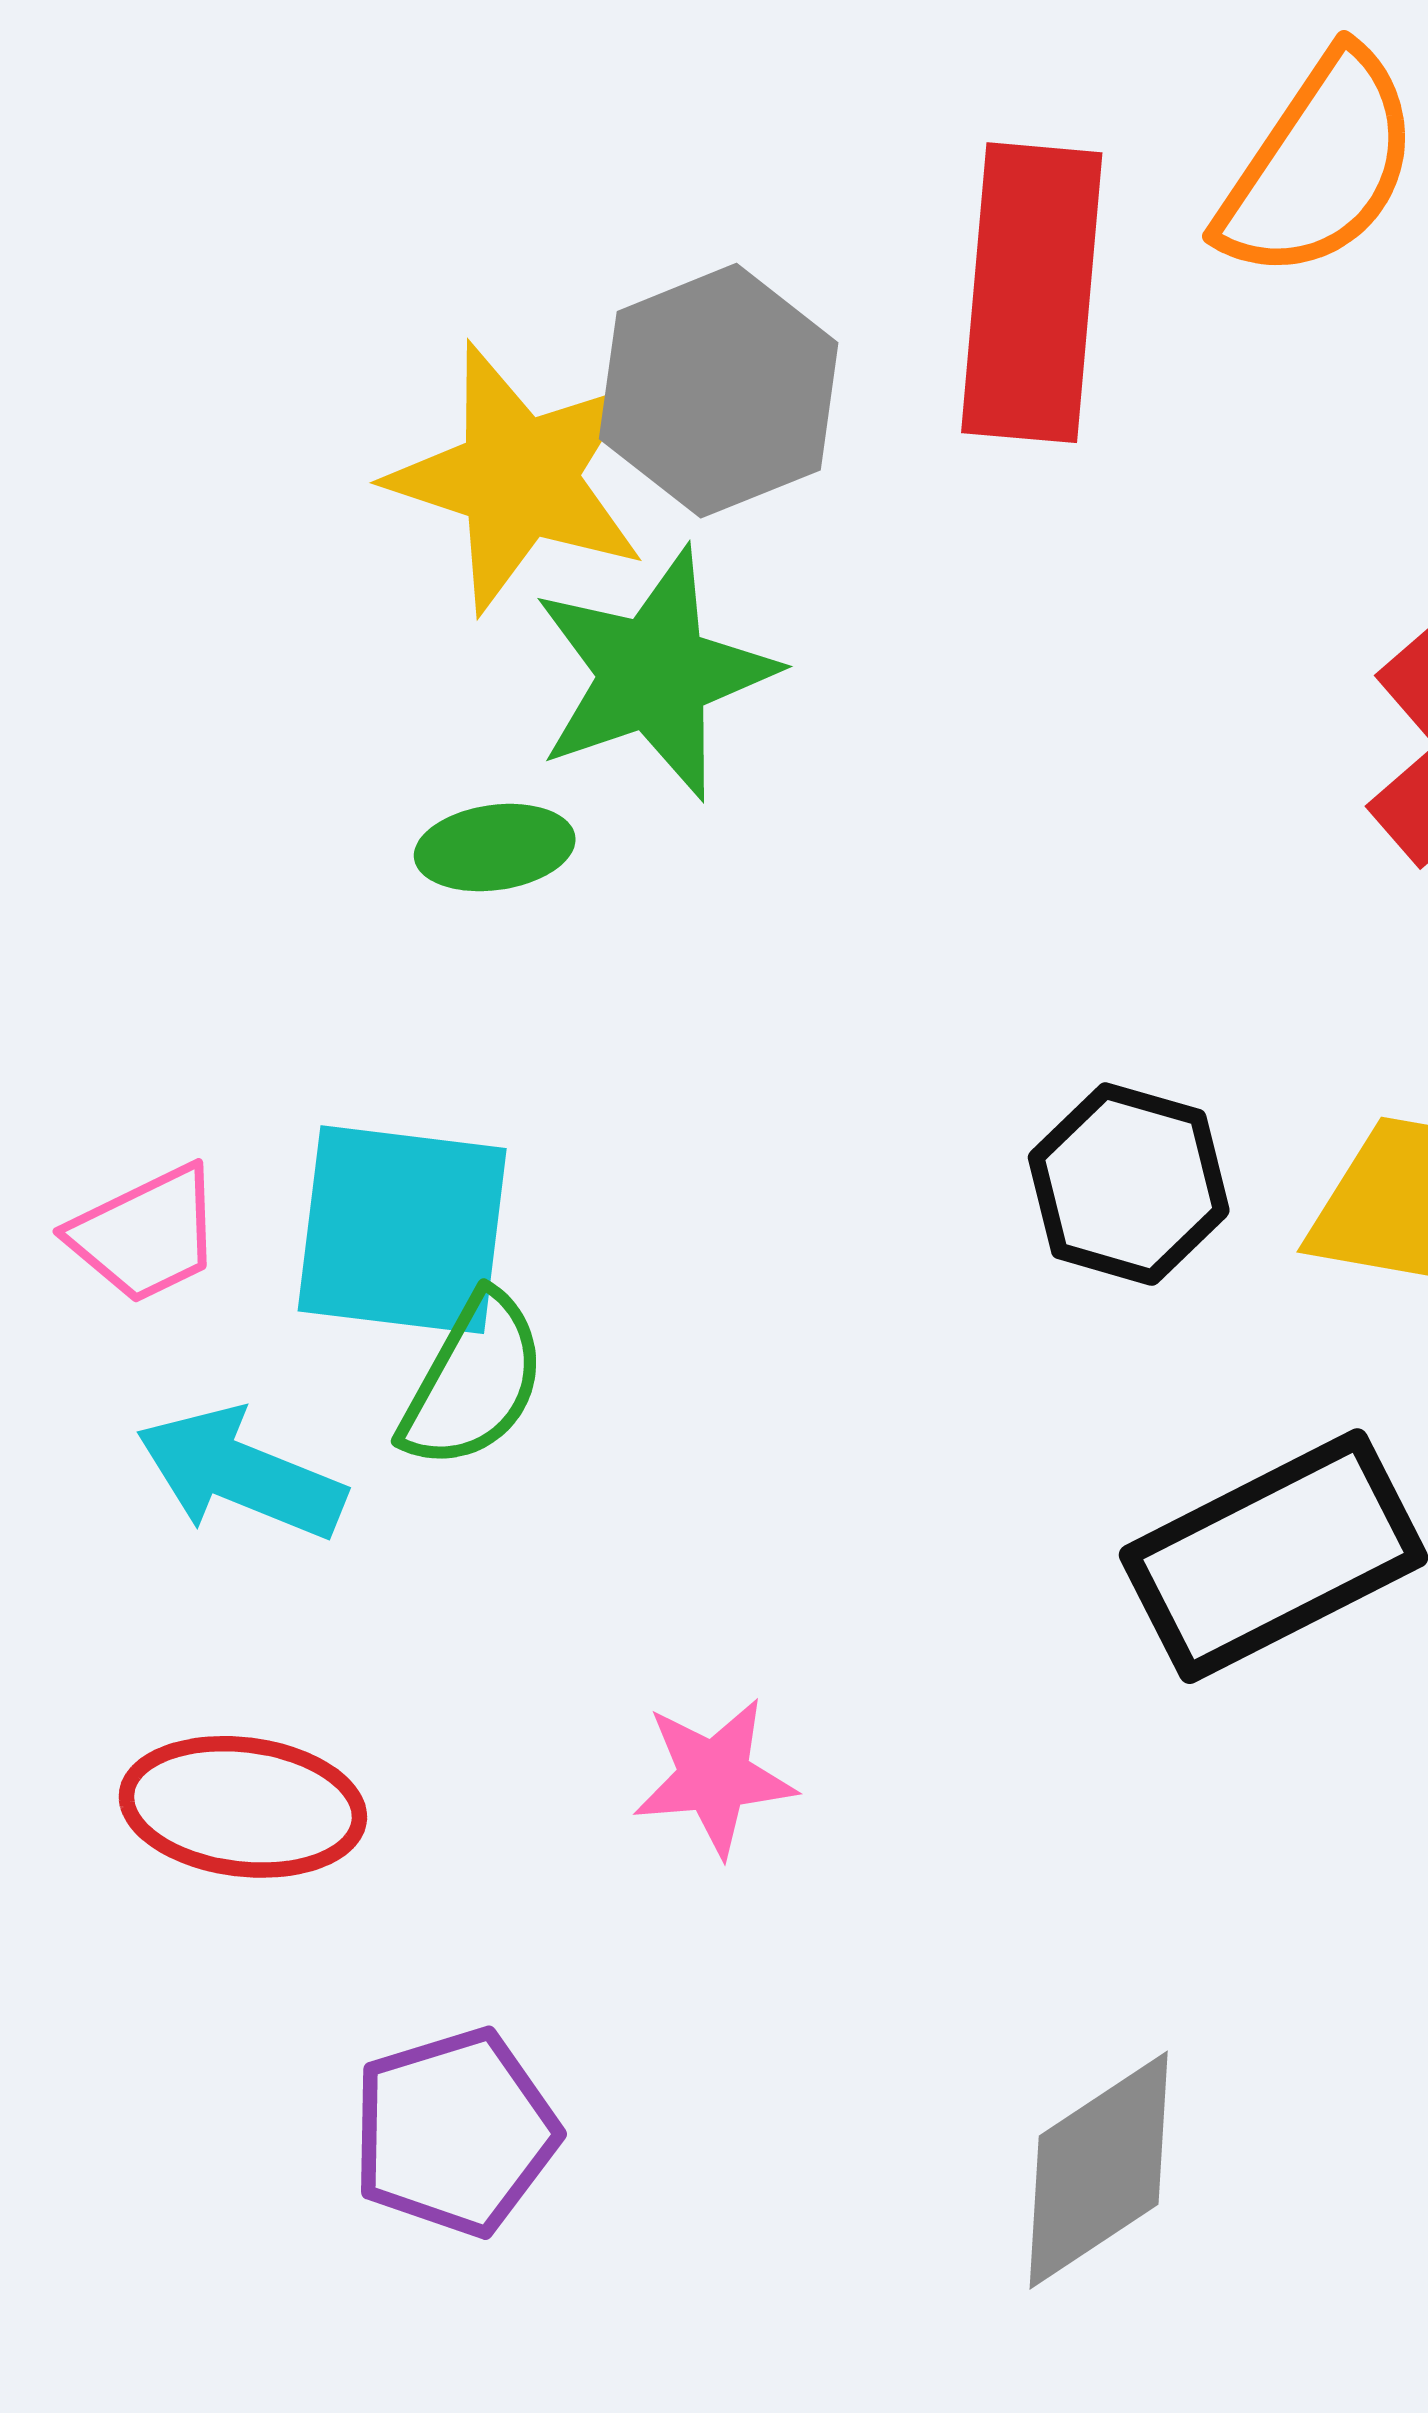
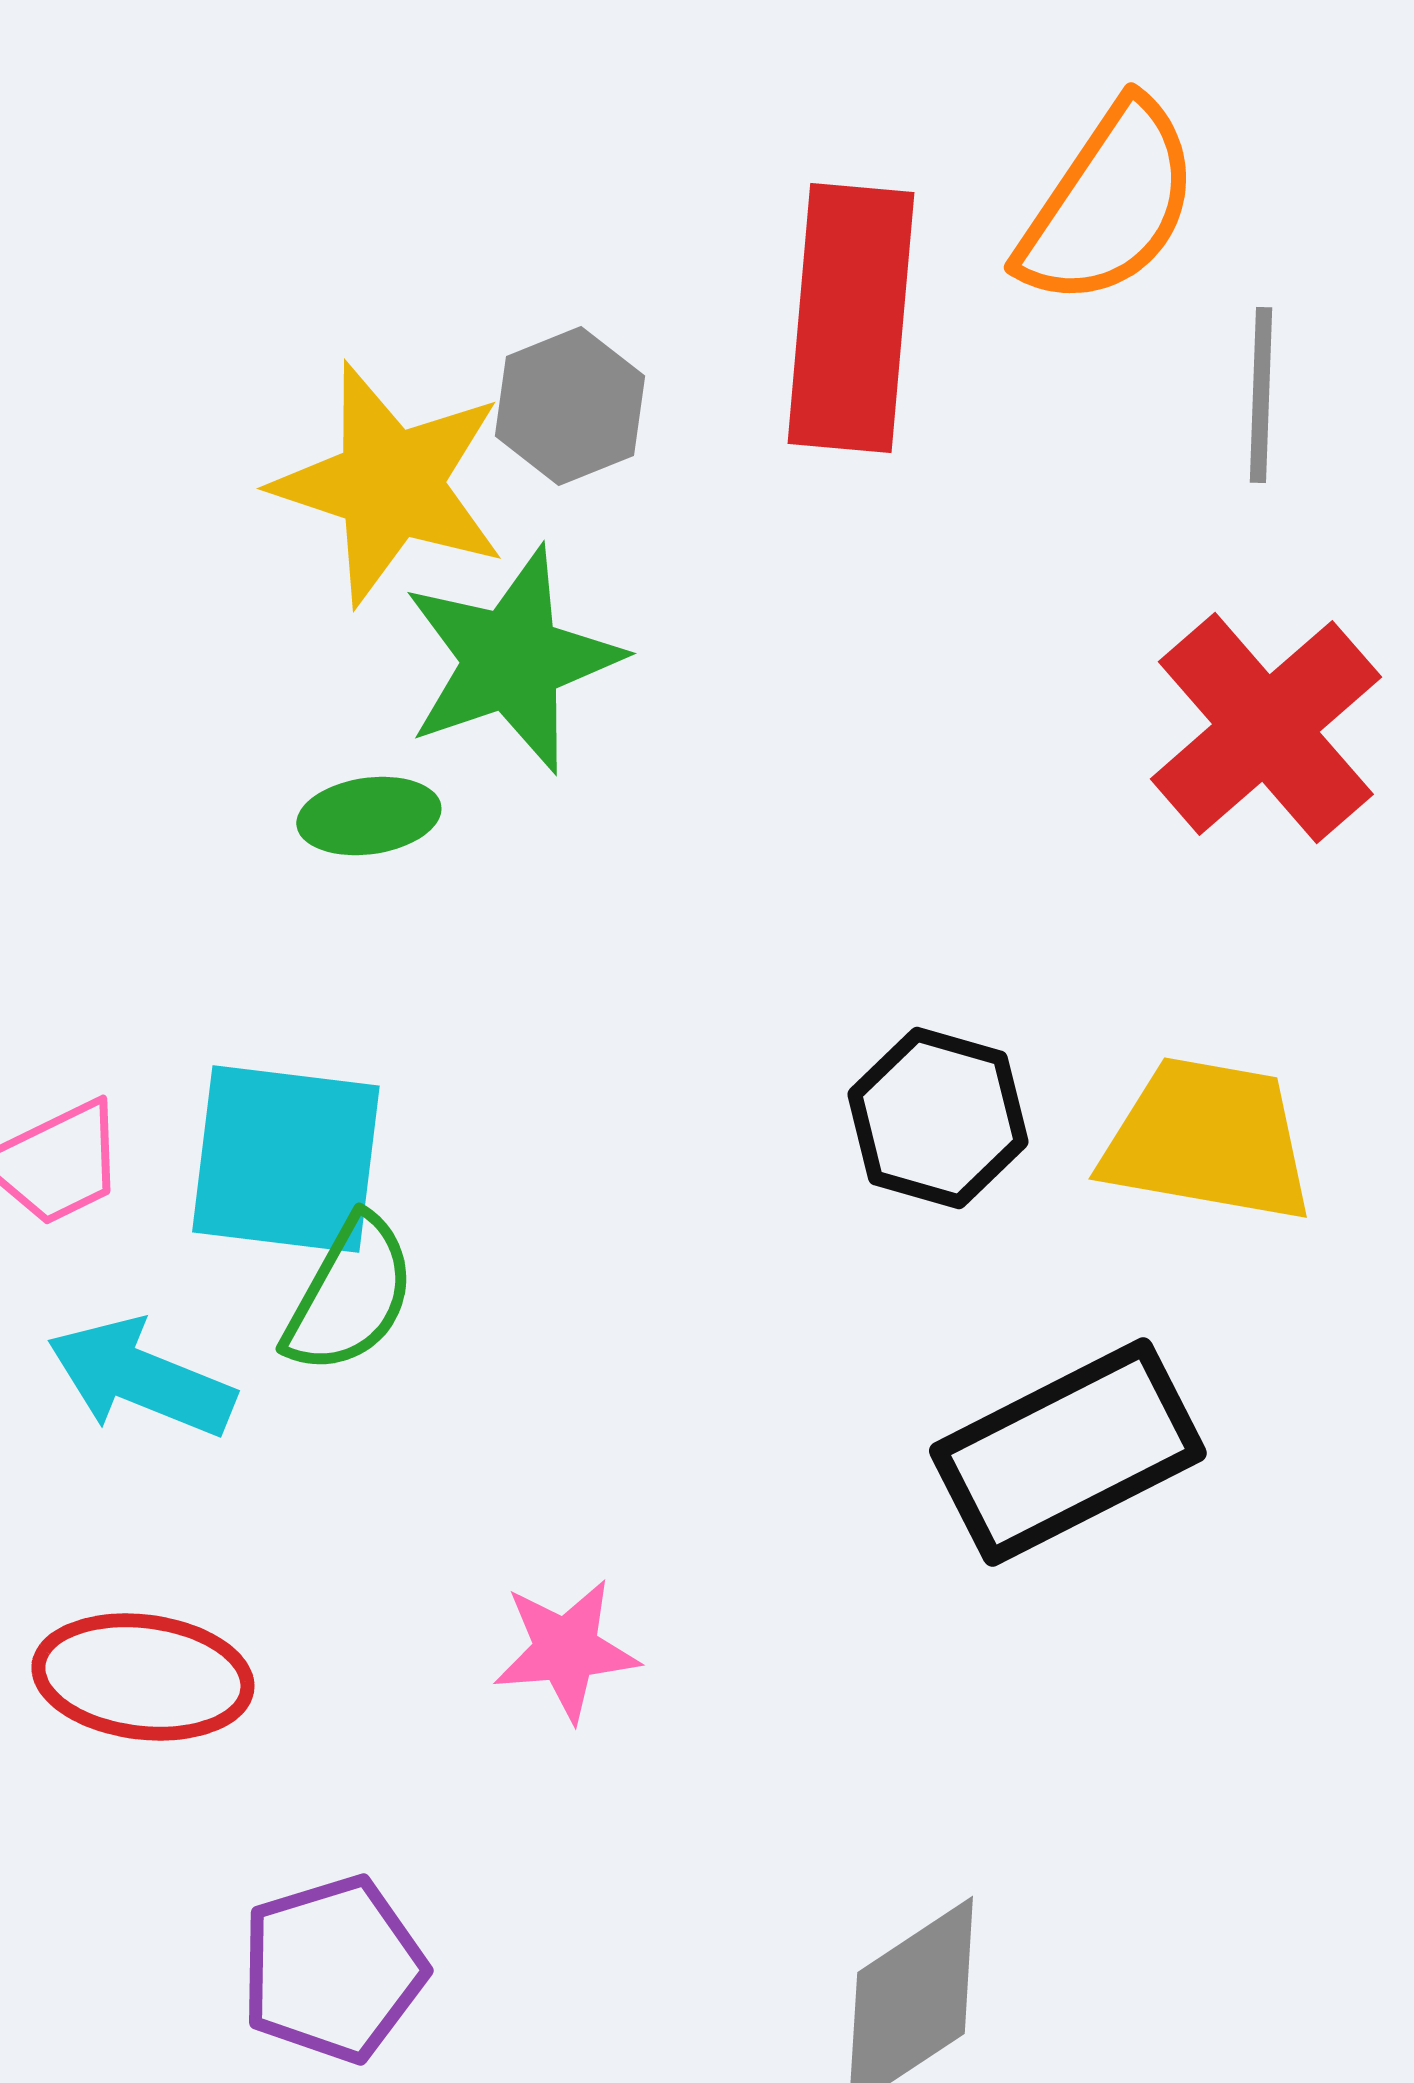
gray hexagon: (719, 391) -> (570, 406), size x0.7

